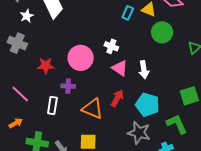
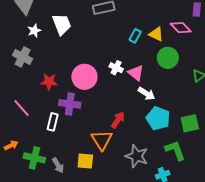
pink triangle: (120, 68) -> (136, 73), moved
white arrow: (144, 70) -> (147, 94), turned -54
purple cross: (68, 86) -> (70, 104), size x1.5
cyan pentagon: (147, 105) -> (158, 118), moved
orange triangle: (93, 109) -> (102, 140), moved, turned 30
orange arrow: (16, 123) -> (11, 145), moved

